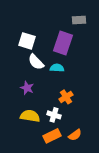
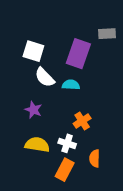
gray rectangle: (79, 20) -> (107, 34), moved
orange semicircle: (75, 135) -> (95, 158), moved, turned 128
orange rectangle: (52, 136) -> (65, 170), turned -36

